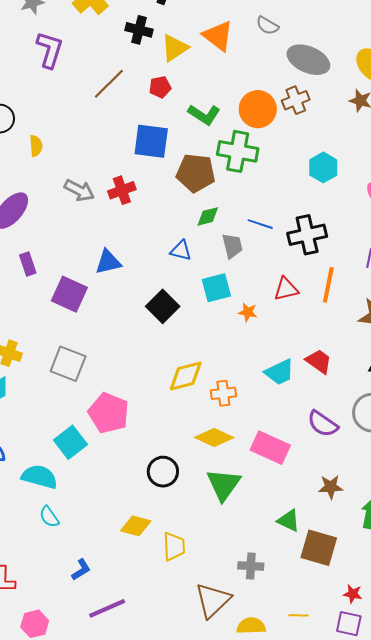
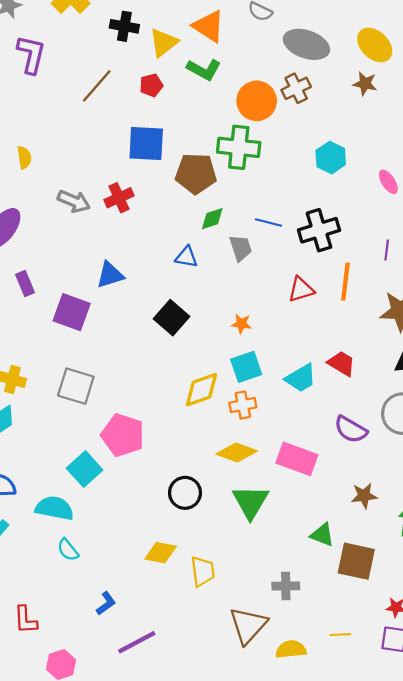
green L-shape: (204, 115) -> (204, 70), moved
cyan square: (216, 288) -> (246, 367), moved
orange star: (248, 312) -> (241, 324), moved

